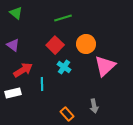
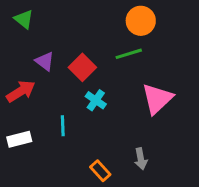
green line: (63, 18) -> (129, 54), moved
orange circle: (86, 44) -> (141, 21), moved
purple triangle: (13, 45) -> (45, 61), moved
red arrow: (23, 70) -> (21, 91), moved

